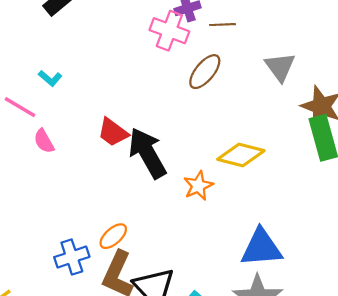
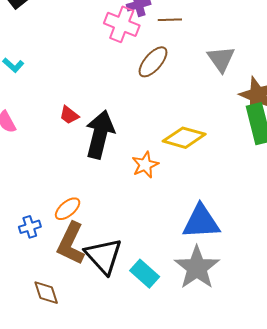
red trapezoid: (113, 132) -> (69, 115), size x0.7
black arrow: (147, 153) -> (100, 134), turned 42
blue cross: (72, 257) -> (30, 227), size x0.7

